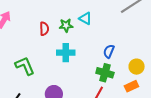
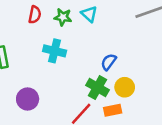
yellow circle: (137, 67) -> (125, 87), moved
orange rectangle: (131, 86) -> (113, 110), moved

